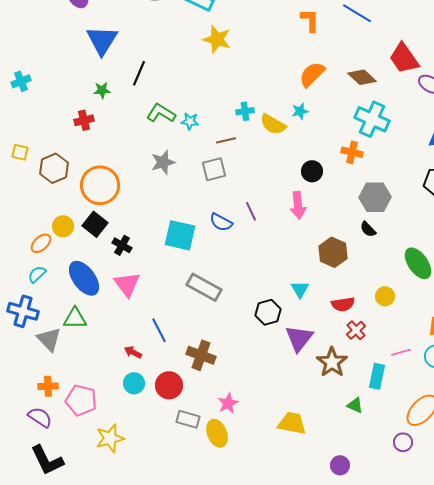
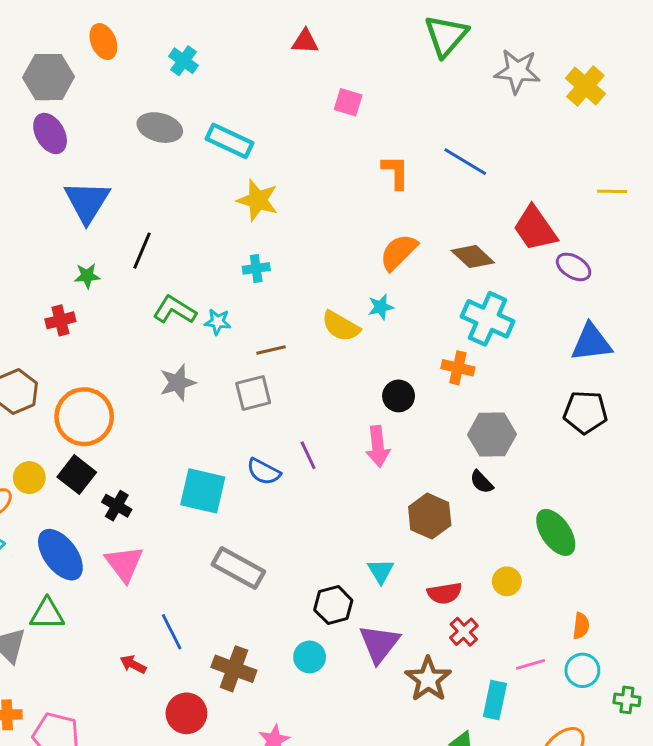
cyan cross: (245, 111) -> (256, 268), moved
cyan circle: (134, 383) -> (310, 657), moved

